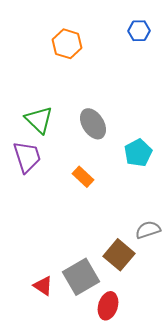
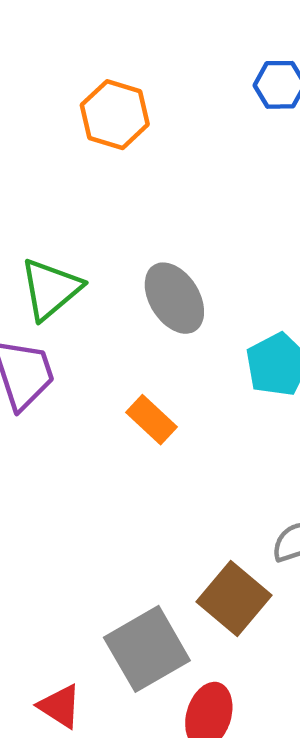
green triangle: (39, 120) -> (51, 289), turned 36
red triangle: (43, 286) -> (60, 706), moved

